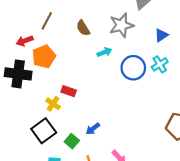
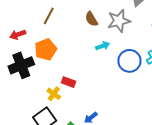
brown semicircle: (83, 28) -> (91, 19), moved
red arrow: (25, 41) -> (18, 35), moved
black cross: (18, 74) -> (21, 65), turned -30

